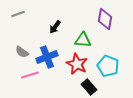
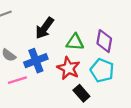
purple diamond: (105, 19) -> (104, 41), moved
black arrow: (55, 27) -> (45, 28), size x1.5

